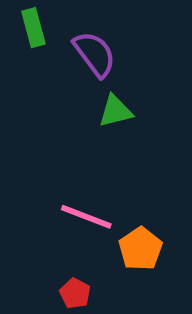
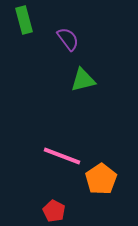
purple semicircle: (95, 54) -> (68, 39), size x0.7

